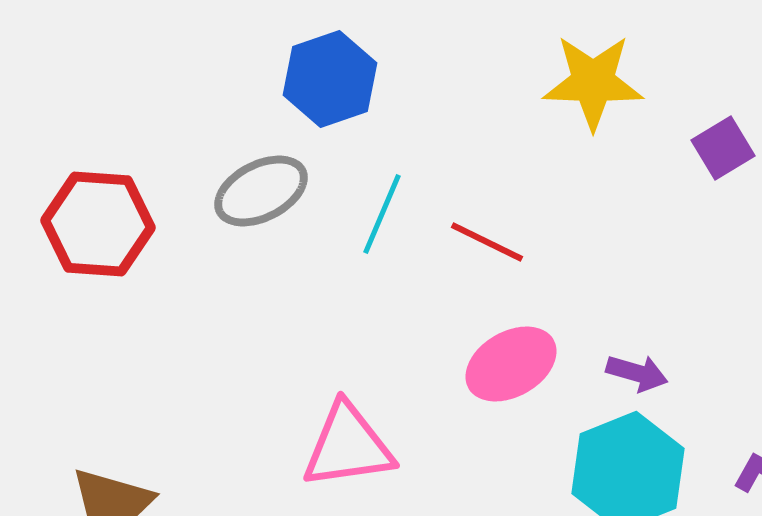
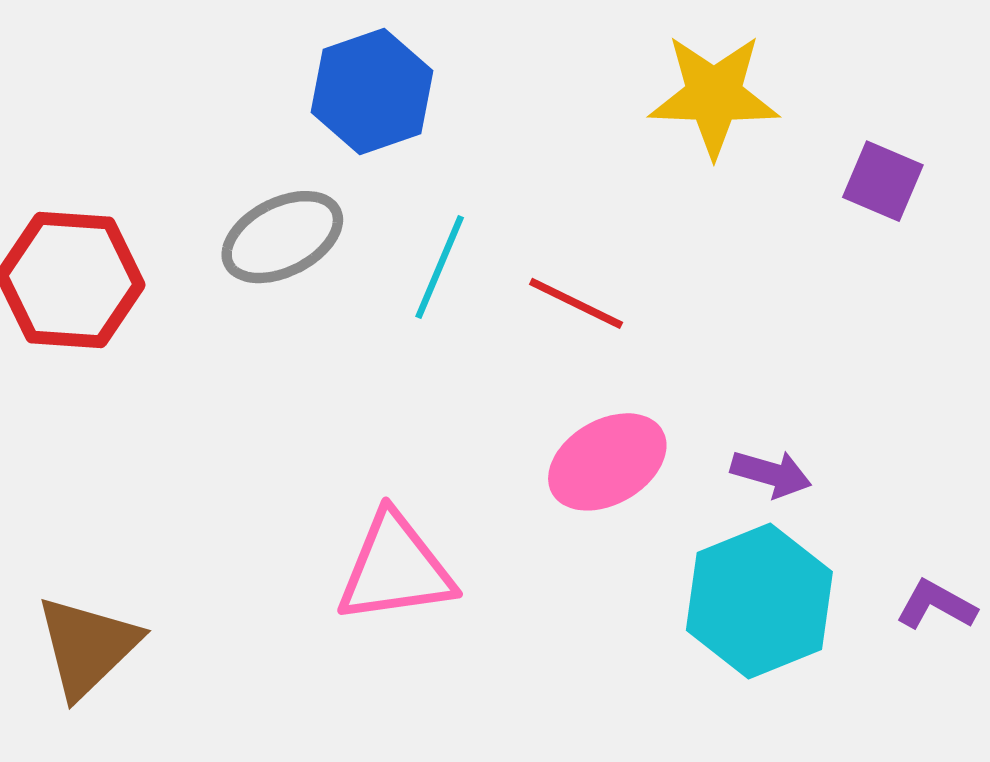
purple square: (723, 148) -> (883, 181), turned -36

